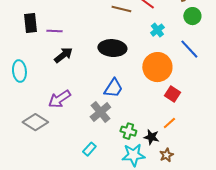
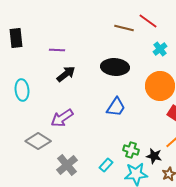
black rectangle: (30, 23) -> (16, 38), moved
gray cross: (100, 112) -> (67, 165), moved
cyan rectangle: (89, 149) -> (106, 165), moved

